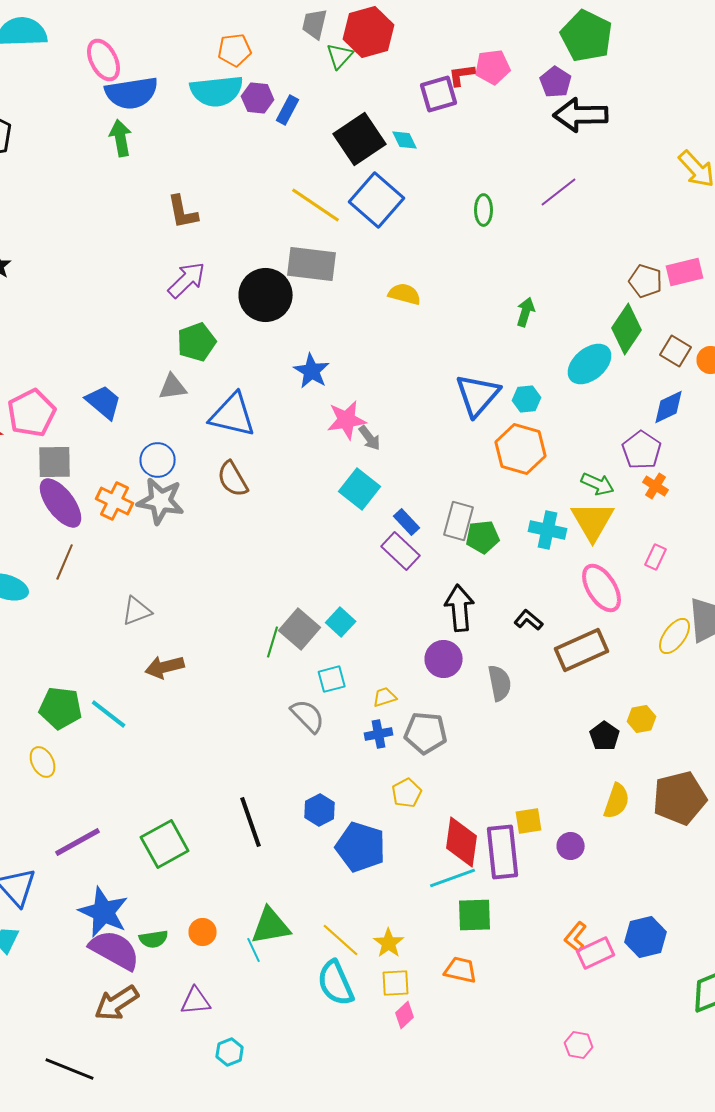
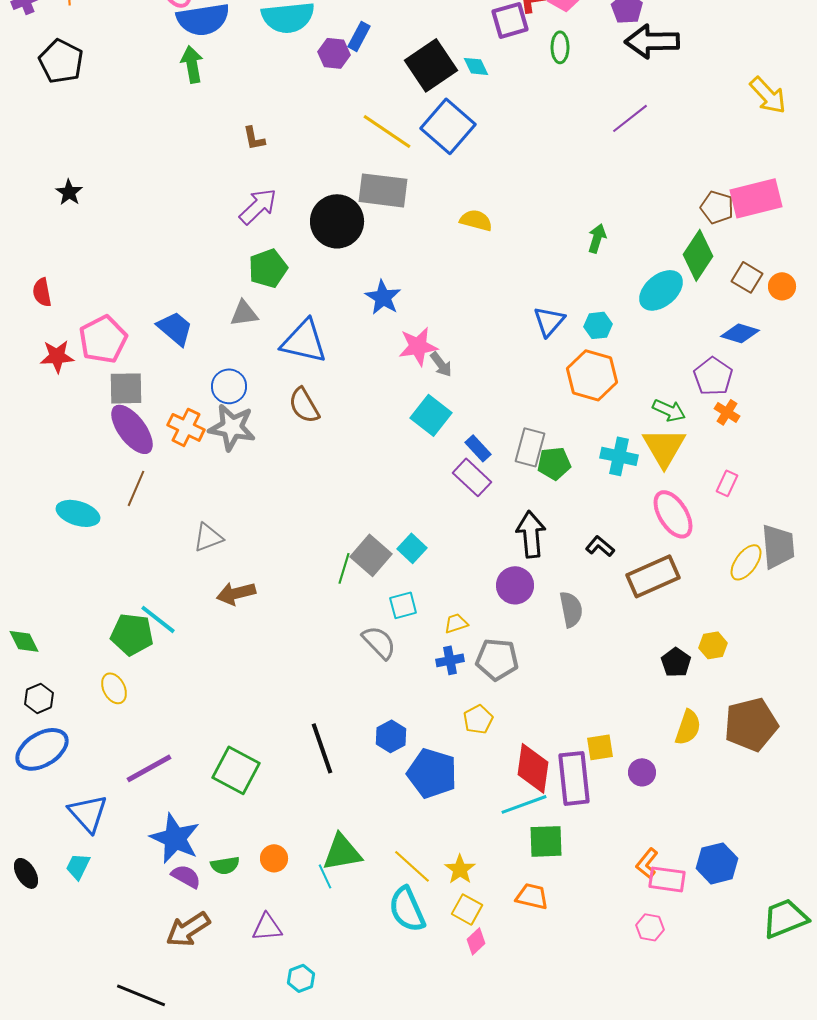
purple hexagon: (258, 98) -> (334, 53), moved
green ellipse: (484, 210) -> (560, 47), moved
brown L-shape: (183, 212) -> (254, 138), size x0.7
pink rectangle: (685, 272) -> (756, 198), size x1.4
blue triangle: (478, 395) -> (549, 321), size x0.7
blue diamond: (669, 407) -> (740, 333), turned 42
cyan line: (109, 714) -> (158, 619), moved
green square: (165, 844) -> (236, 770), turned -33
purple semicircle: (115, 950) -> (186, 876), size x0.6
pink rectangle: (596, 953) -> (667, 879), turned 33
yellow square: (396, 983) -> (467, 909), turned 32
pink hexagon: (579, 1045) -> (650, 927), moved

